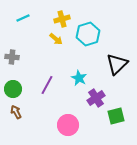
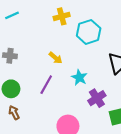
cyan line: (23, 18) -> (12, 15), moved
yellow arrow: (56, 39) -> (55, 58), moved

